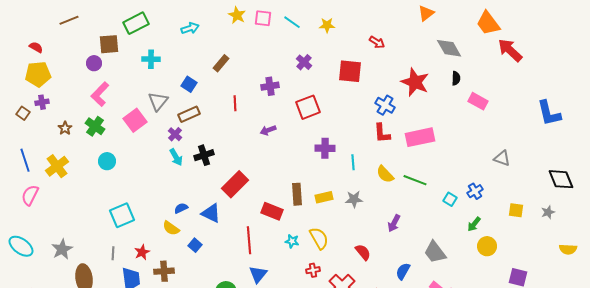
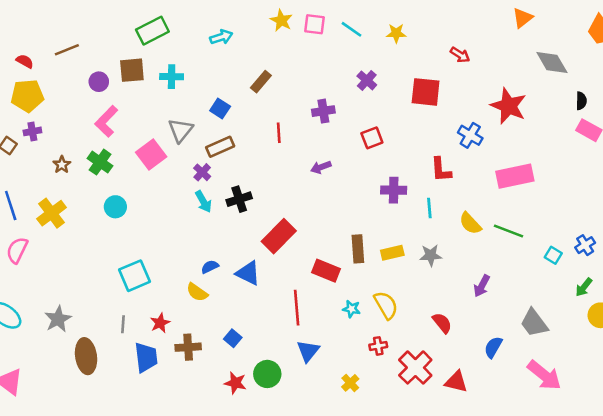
brown line: (69, 20) -> (67, 50), moved
brown square: (109, 44) -> (132, 70), moved
black semicircle: (456, 78) -> (581, 101), moved
red square: (308, 107) -> (372, 138), size x0.7
red L-shape: (382, 133) -> (441, 170), moved
blue square: (195, 245) -> (233, 338), moved

